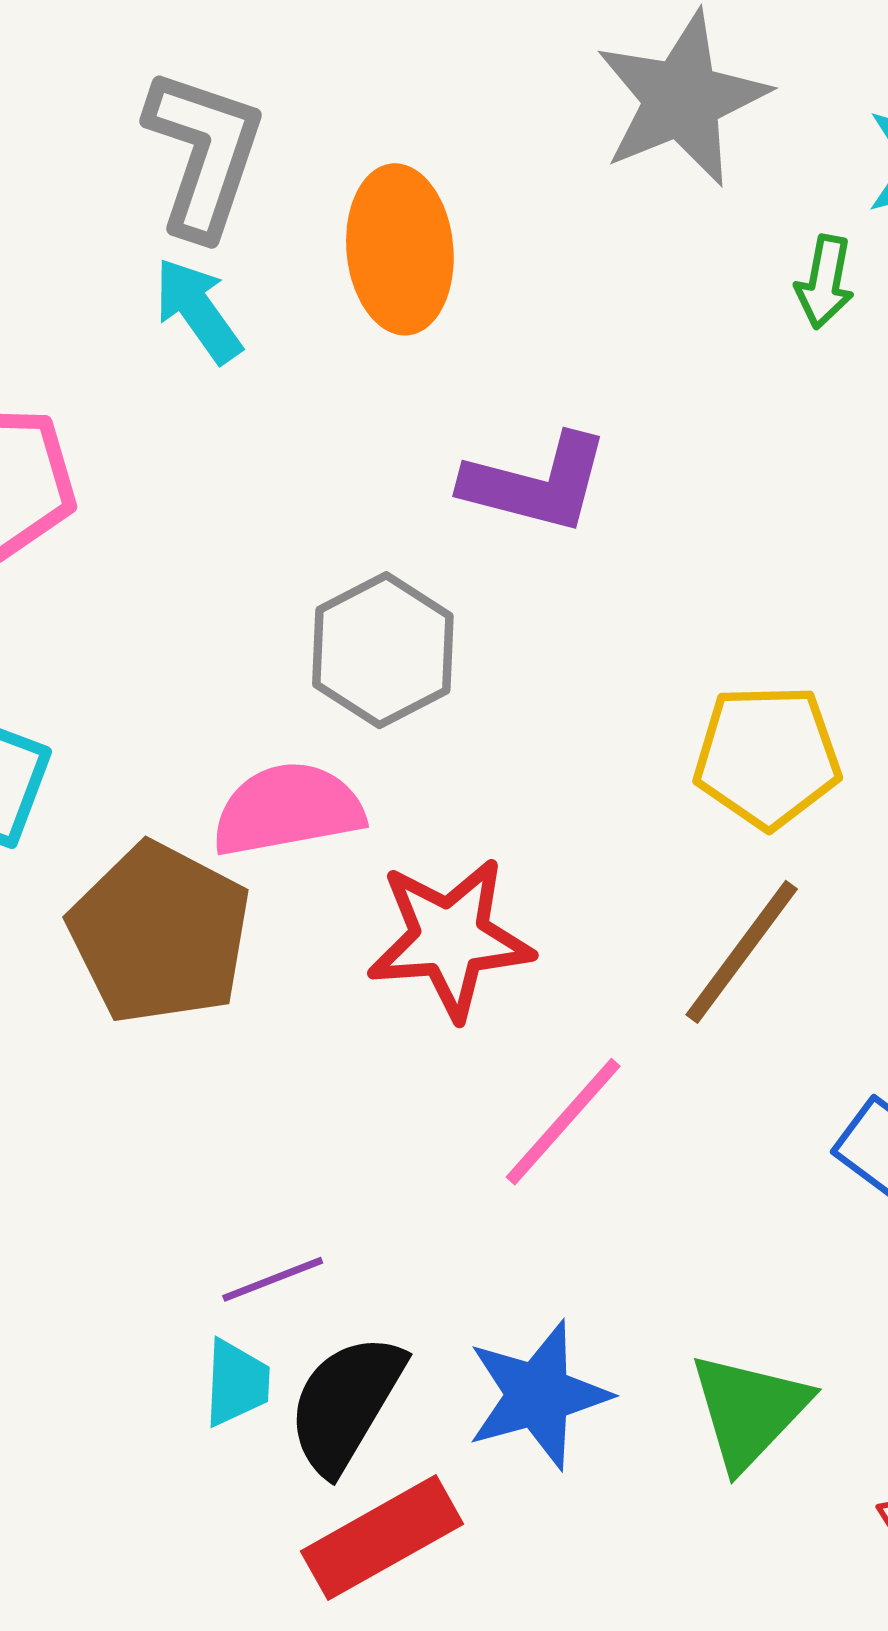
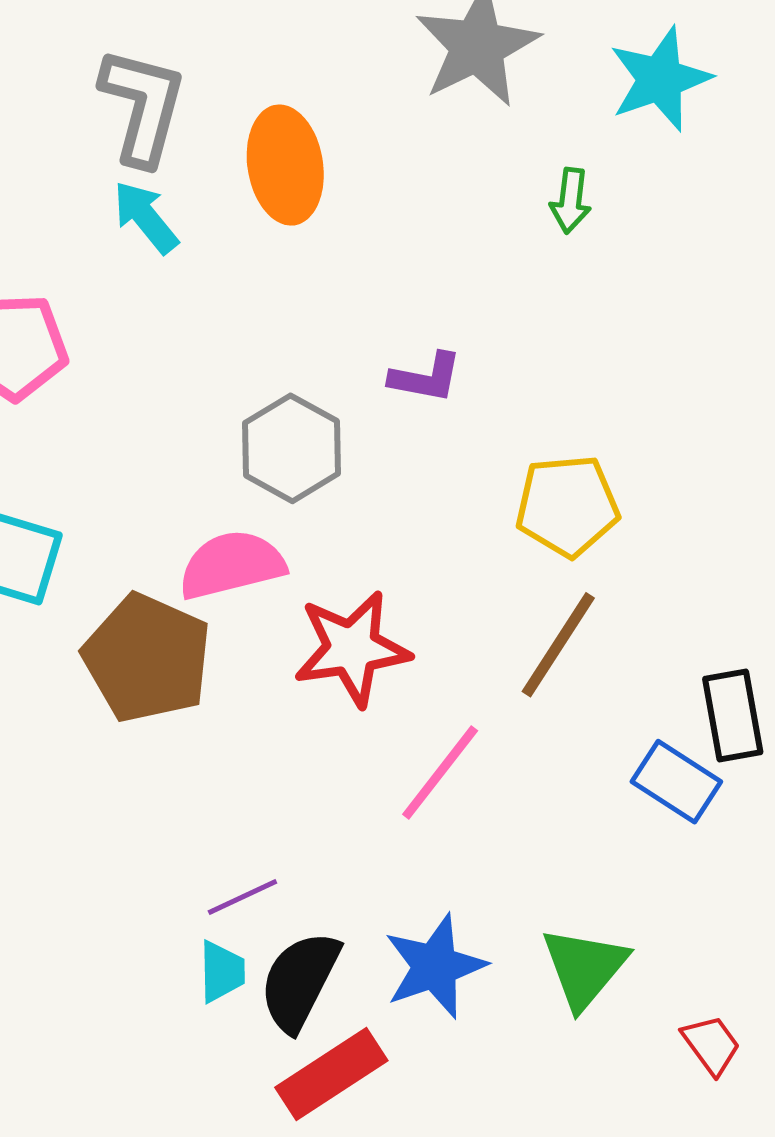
green arrow: (825, 282) -> (571, 201), moved
purple L-shape: (536, 483) -> (426, 378), moved, size x0.7

